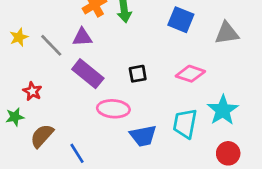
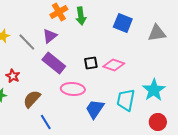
purple triangle: (82, 37) -> (50, 36), turned -35
pink diamond: (190, 74) -> (114, 65), moved
brown semicircle: (42, 136) -> (32, 99), moved
blue trapezoid: (143, 136) -> (95, 109), turned 135

